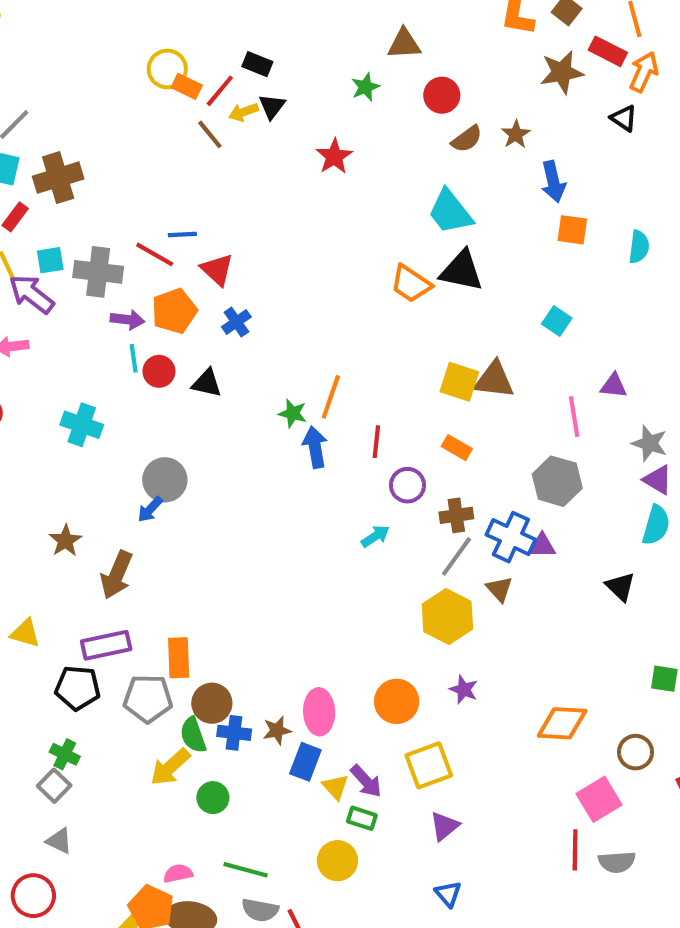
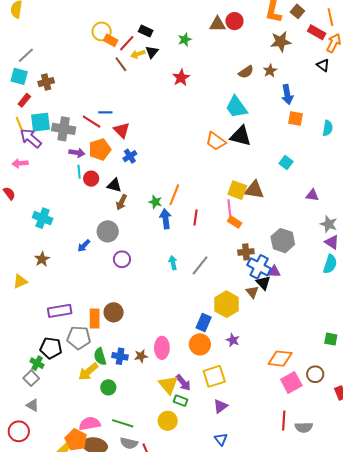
brown star: (562, 72) -> (281, 42), moved
green star: (365, 87) -> (185, 40), moved
red circle: (442, 95) -> (234, 21), moved
brown cross: (58, 178) -> (46, 82), size x0.7
cyan square: (50, 260) -> (41, 122), size x1.5
pink line: (574, 417) -> (229, 209), moved
cyan cross: (82, 425) -> (43, 218), moved
gray circle: (165, 480) -> (108, 231), moved
purple circle: (407, 485) -> (122, 259), moved
brown cross: (456, 515) -> (246, 252), moved
cyan arrow: (375, 536) -> (173, 263), moved, turned -72
gray line: (457, 556) -> (200, 265), moved
brown arrow: (117, 575) -> (121, 202), moved, size x0.7
black triangle: (620, 587) -> (263, 283), moved
yellow triangle: (25, 633) -> (20, 281), moved, turned -42
black pentagon: (78, 688) -> (51, 348), moved
brown circle: (212, 703) -> (114, 312), moved
blue rectangle: (305, 762) -> (204, 322), moved
yellow triangle: (336, 787) -> (168, 385), size x1.5
pink square: (599, 799) -> (291, 382), moved
pink semicircle: (178, 873) -> (90, 424), size x1.5

